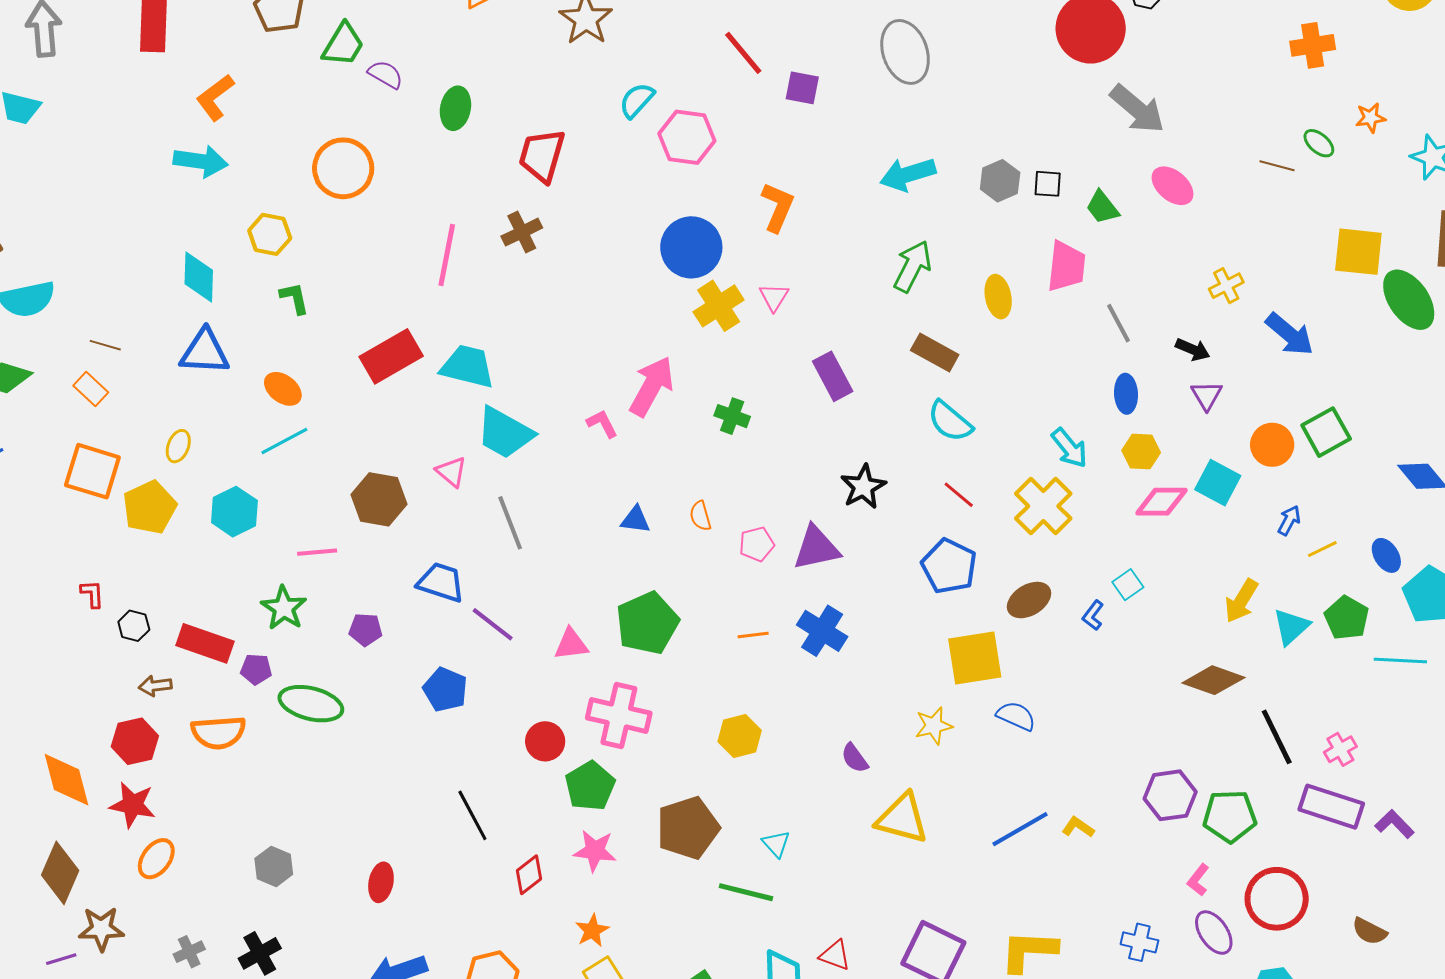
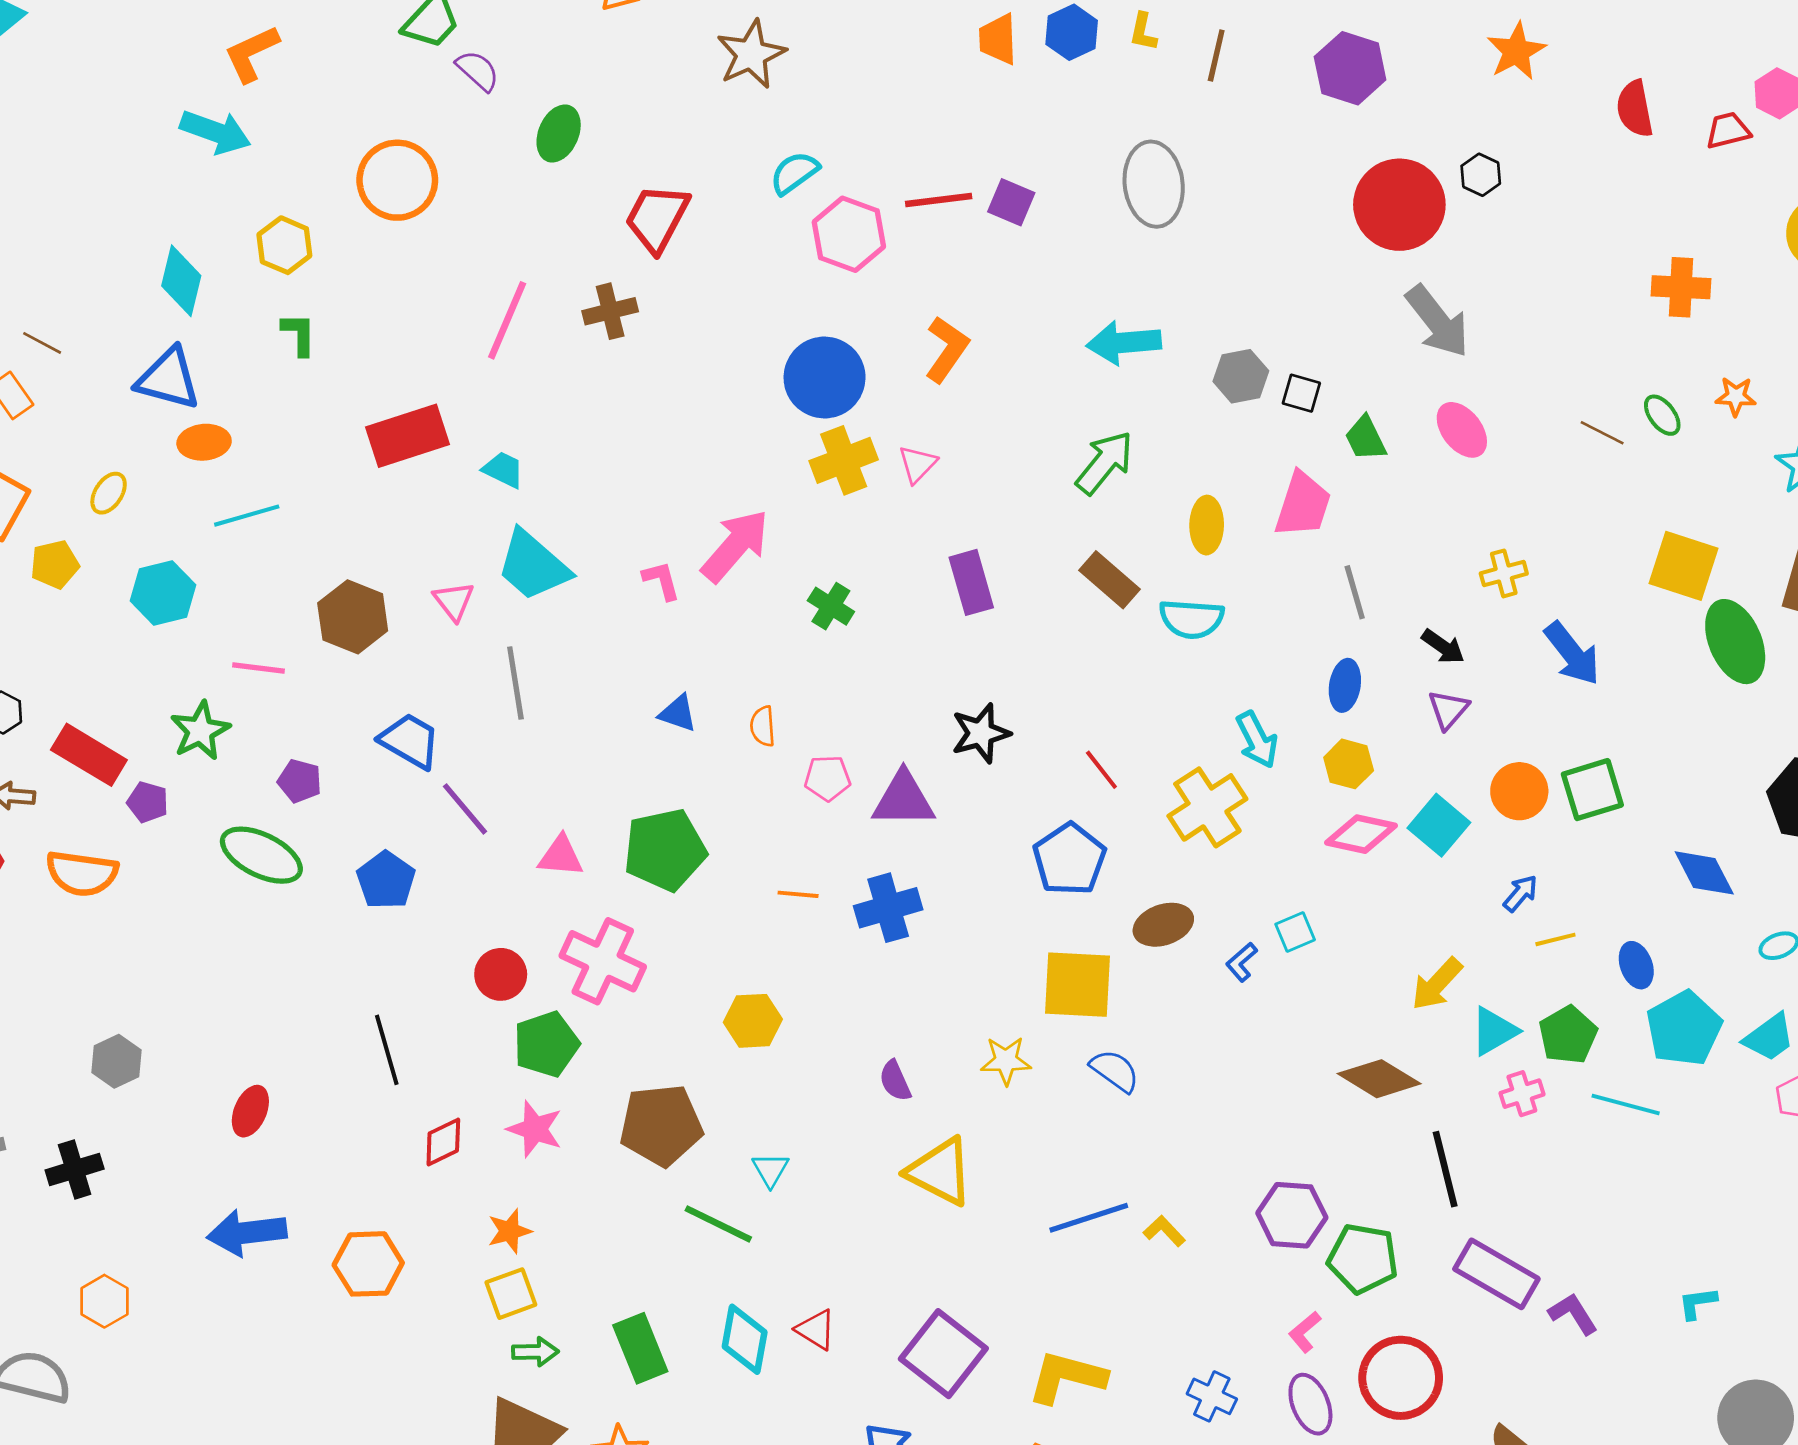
red line: (743, 53) -> (939, 200), moved, turned -69
cyan trapezoid: (468, 366) -> (503, 470), size x0.6
orange ellipse: (283, 389) -> (204, 442), moved, turned -54
cyan semicircle: (950, 421) -> (1191, 619), moved, turned -48
yellow pentagon: (150, 507) -> (55, 564), size x0.7
blue cross: (822, 631) -> (888, 908), turned 30
green ellipse: (311, 704) -> (261, 855), moved
pink cross: (1340, 749) -> (1522, 1094), moved

